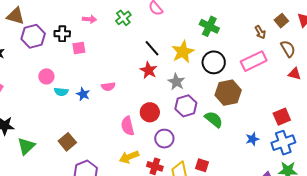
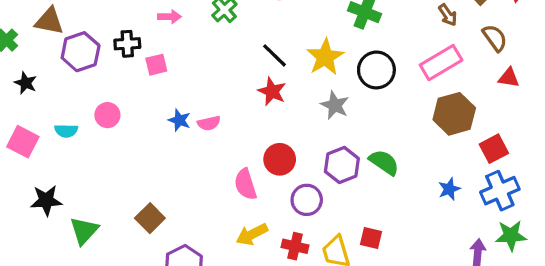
gray star: (176, 82) -> (335, 105), moved
cyan semicircle: (61, 92) -> (66, 131), moved
brown hexagon: (228, 93) -> (454, 114), moved
blue star: (83, 94) -> (179, 120), moved
purple hexagon: (186, 106) -> (342, 165), moved

